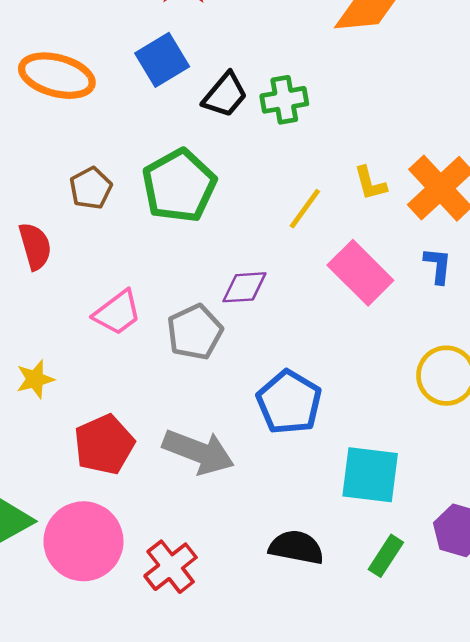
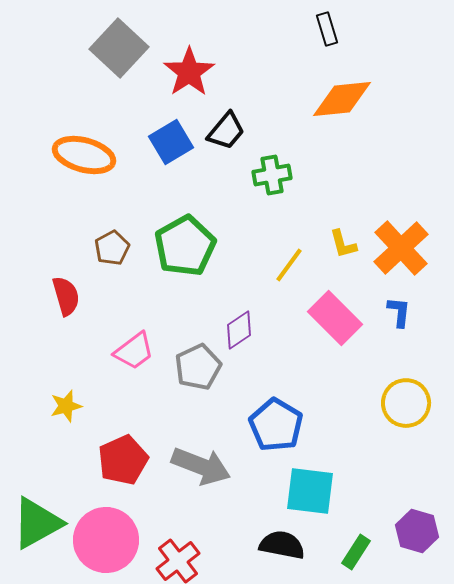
black trapezoid: (225, 95) -> (226, 131), moved
purple diamond: (244, 287) -> (239, 330), turned -30
cyan square: (370, 475) -> (310, 491), moved

